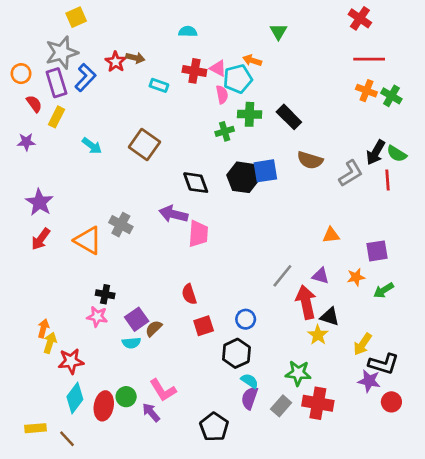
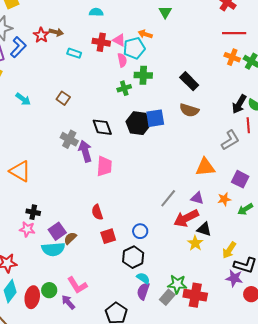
black rectangle: (289, 117) -> (189, 81), moved
brown square: (144, 144) -> (63, 98), size x0.6
gray L-shape: (351, 173) -> (230, 140), moved
purple arrow: (173, 214) -> (85, 151), turned 60
gray cross: (121, 225) -> (69, 139), moved
orange triangle: (331, 235) -> (205, 167), size x1.5
purple square: (377, 251) -> (240, 179), turned 36
red arrow: (306, 302) -> (186, 218), turned -105
cyan semicircle: (131, 343) -> (53, 249), size x1.6
green star: (298, 373) -> (177, 284), moved

